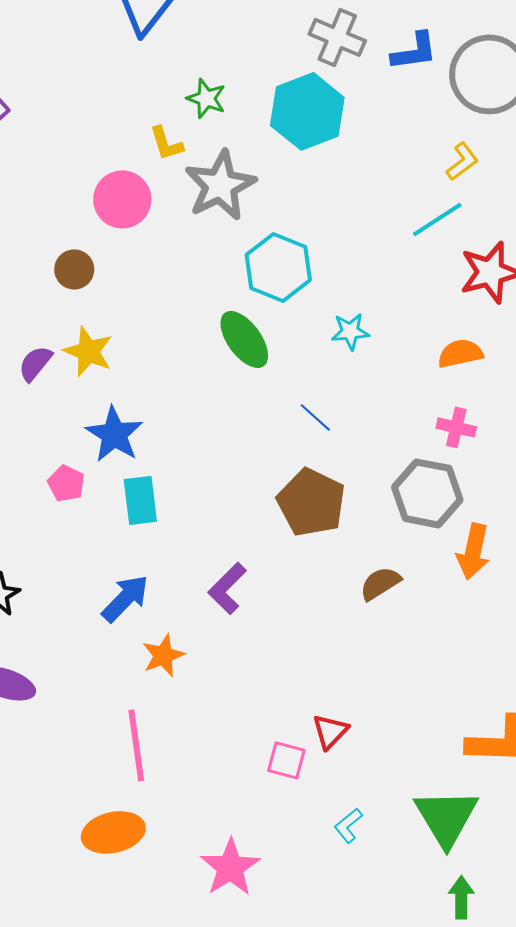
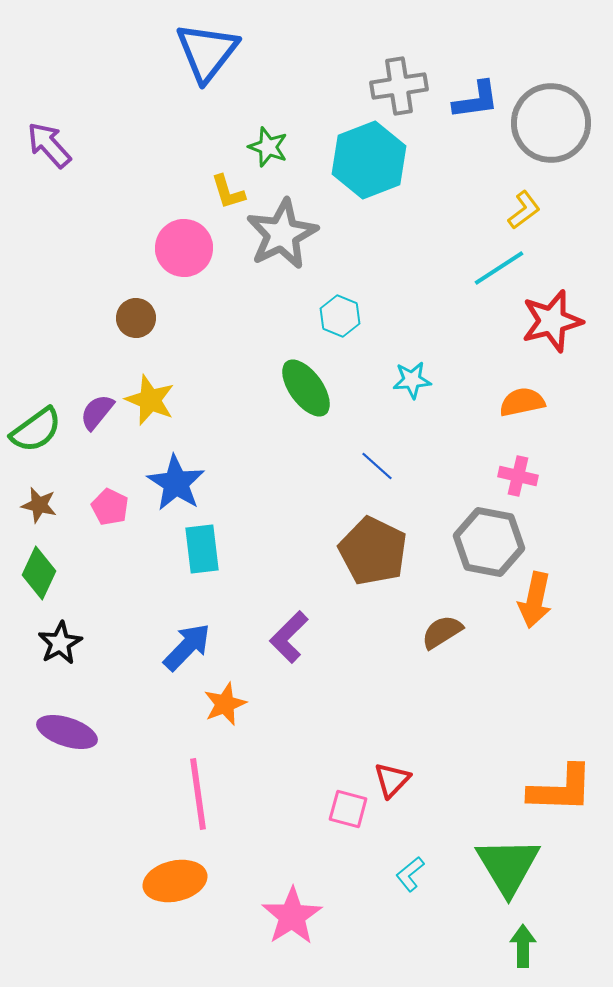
gray cross: (337, 37) -> (399, 86), turned -32
cyan hexagon: (278, 267) -> (340, 316), size x0.6
pink pentagon: (66, 483) -> (110, 507), moved

